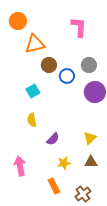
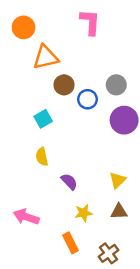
pink L-shape: (79, 27) -> (90, 22), moved
purple semicircle: (53, 139) -> (69, 182), turned -88
pink arrow: (20, 166) -> (26, 217), turned -60

